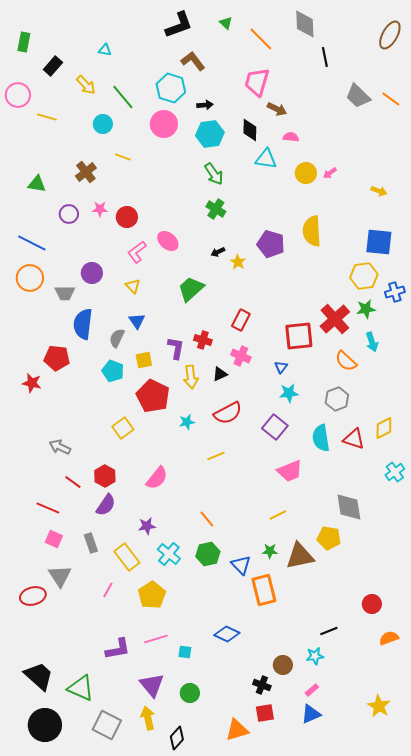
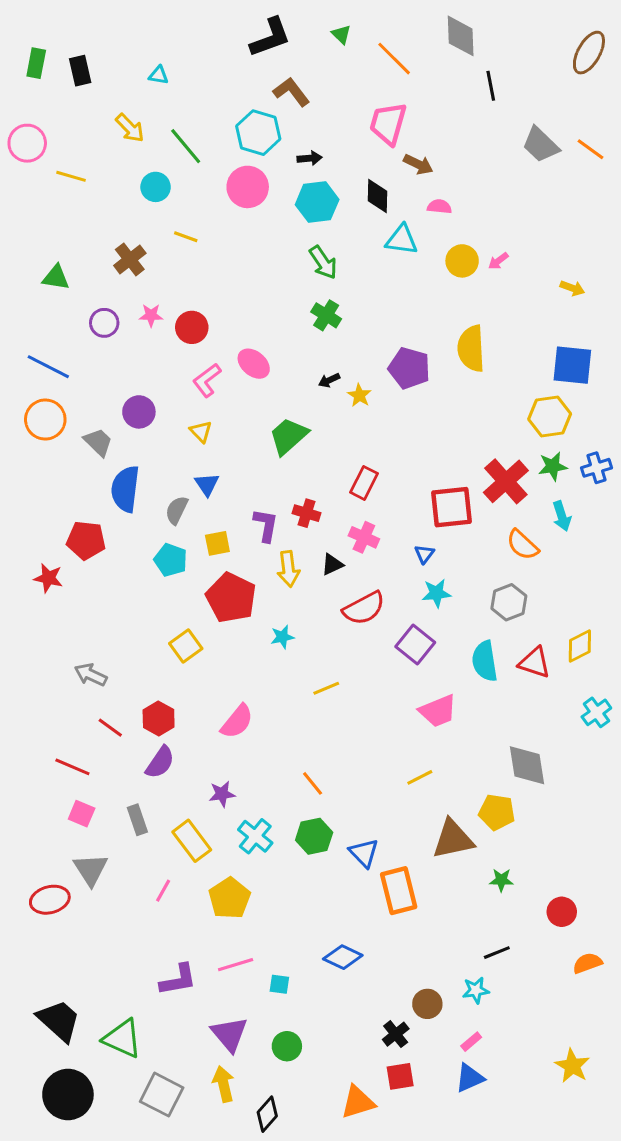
black rectangle: (53, 66) -> (80, 71), moved, turned -54
blue cross: (395, 292) -> (596, 468), moved
gray trapezoid: (65, 293) -> (98, 442), turned -135
red semicircle: (228, 413) -> (364, 608), moved
green star: (270, 551) -> (501, 880), moved
black cross: (262, 685) -> (396, 1034), turned 30

